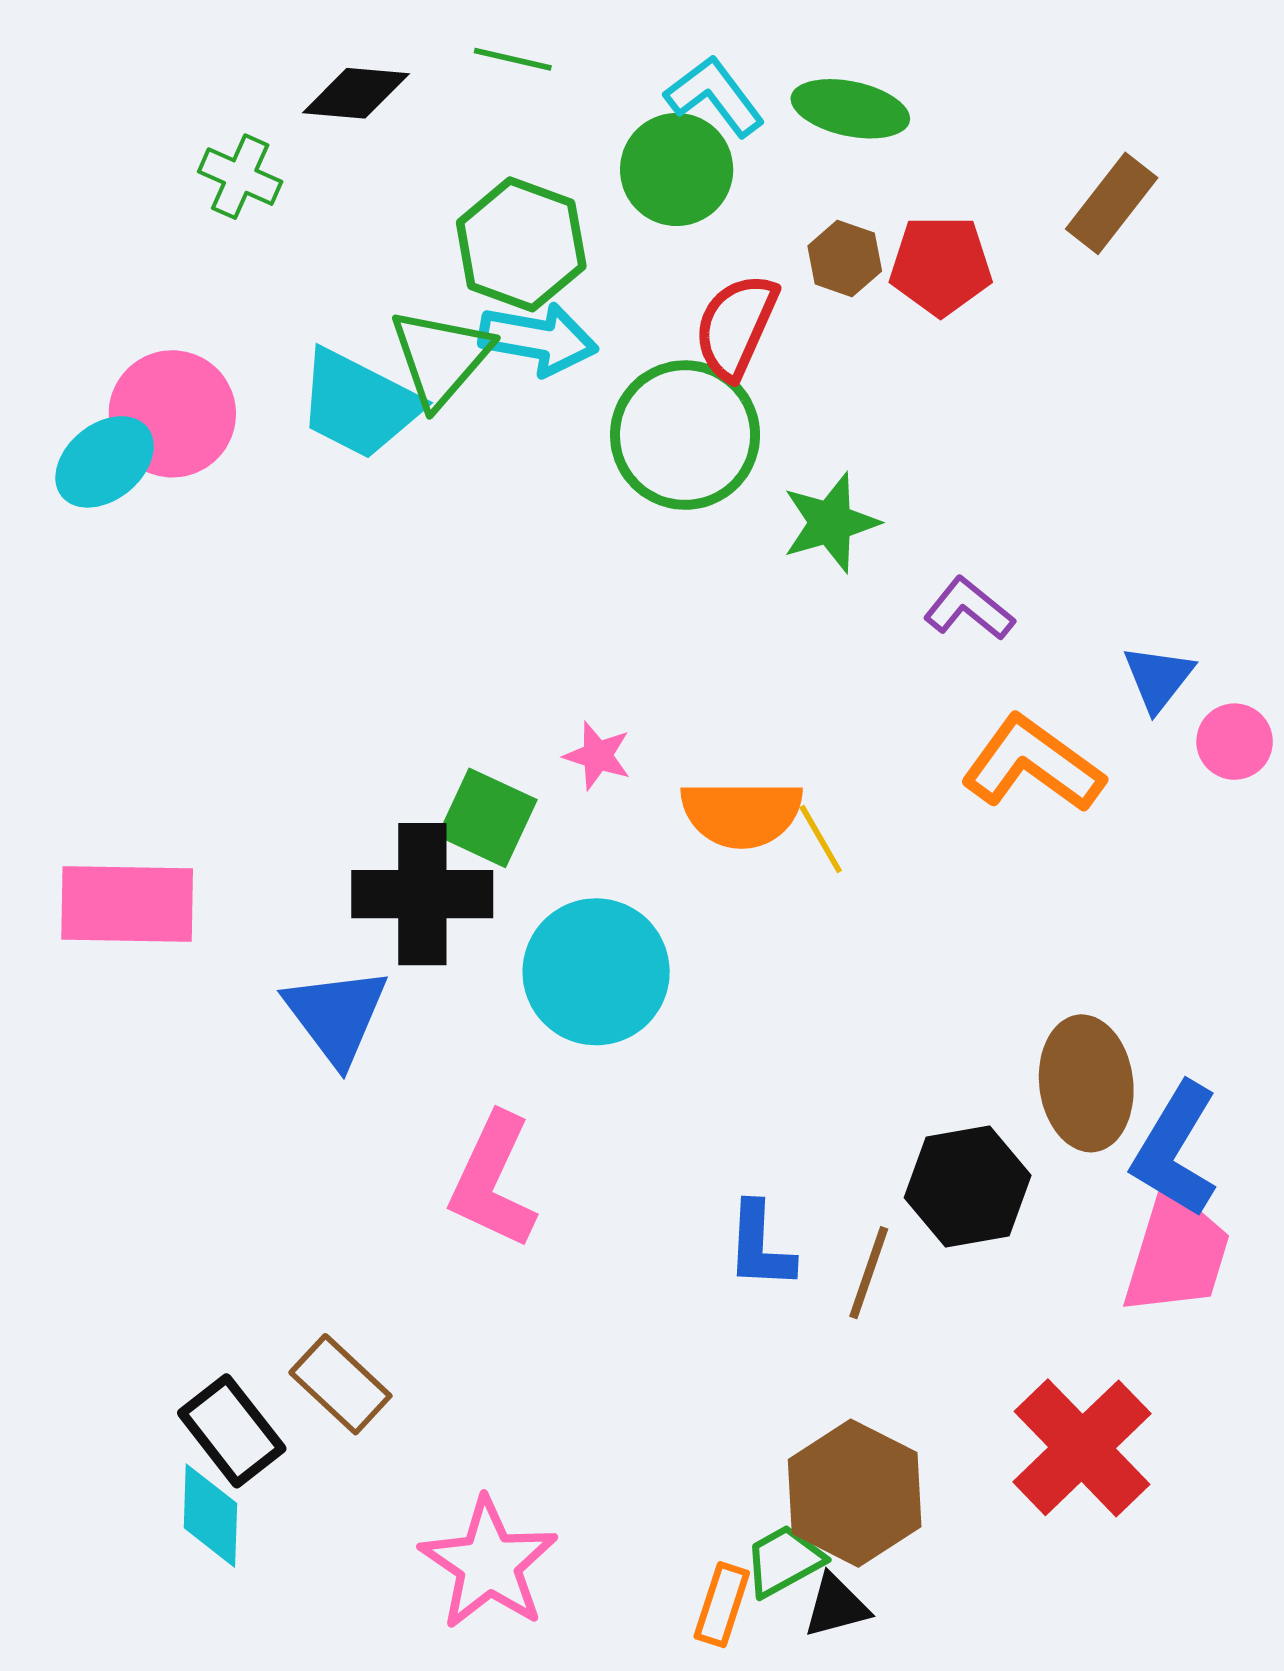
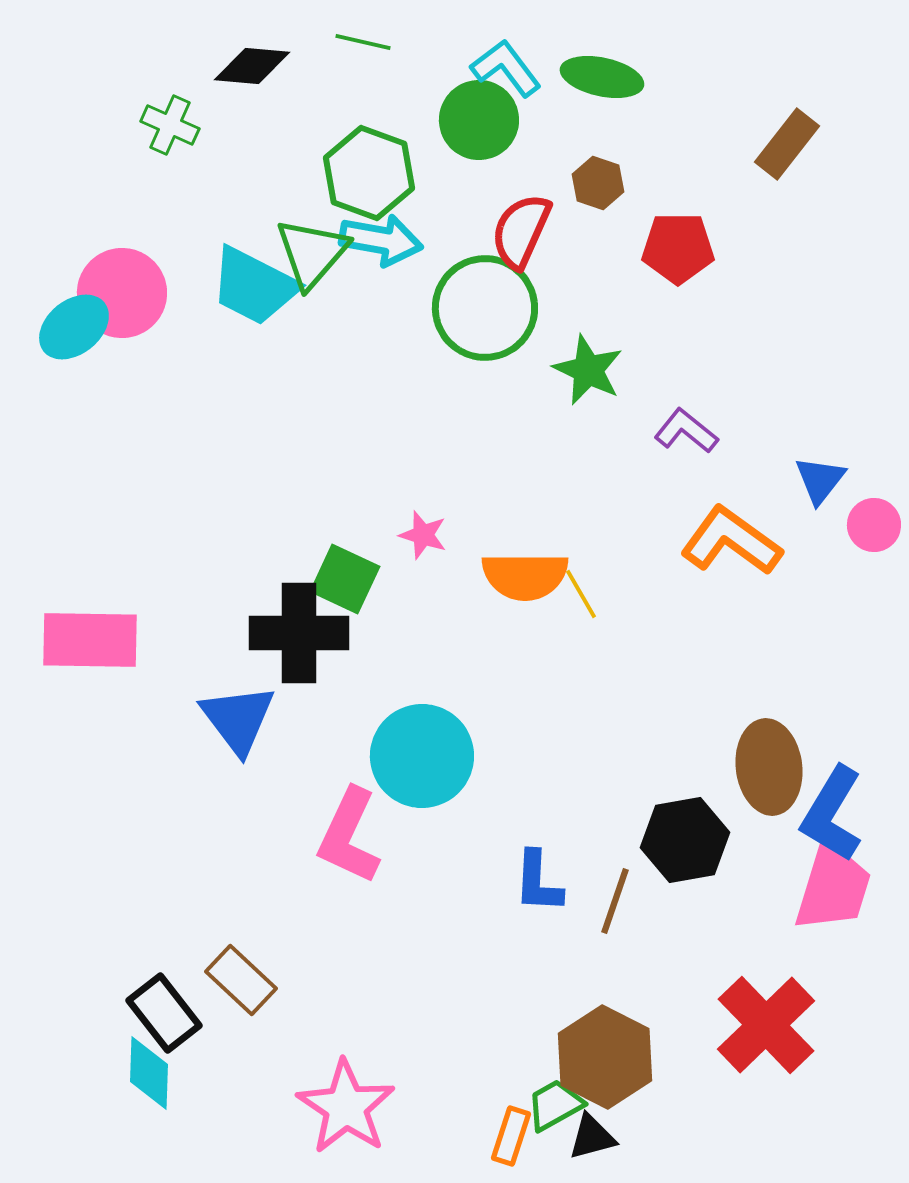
red pentagon: (941, 266) -> (678, 248), moved
green star: (831, 523) -> (588, 370), turned -30
cyan circle: (596, 972) -> (422, 756), moved

